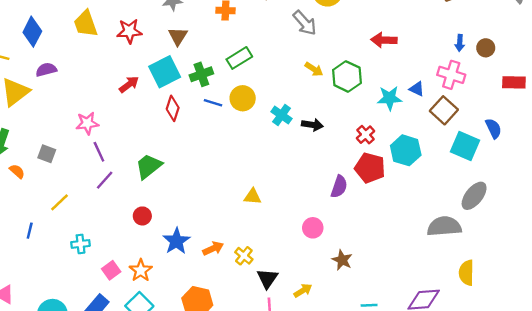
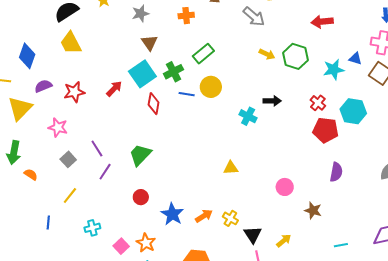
red star: (129, 31) -> (74, 92), moved
cyan cross: (282, 115) -> (248, 116), moved
pink star: (87, 123) -> (58, 127), moved, turned 30
gray square: (47, 154) -> (68, 159), moved, turned 35
purple semicircle: (339, 187) -> (336, 172), moved

